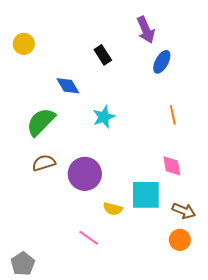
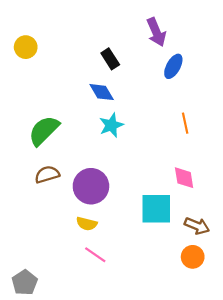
blue diamond: (68, 86) -> (102, 92), moved
yellow semicircle: (113, 209) -> (87, 224), moved

